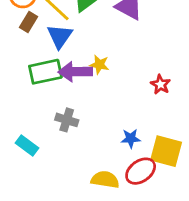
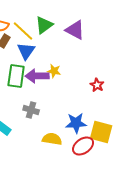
green rectangle: (45, 72) -> (16, 76), turned -70
blue star: (131, 138) -> (76, 123), size x1.5
yellow semicircle: (105, 180) -> (52, 139), moved

